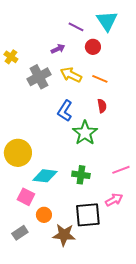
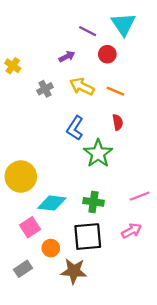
gray cross: (39, 77) -> (45, 89), size x0.6
pink square: (26, 197) -> (30, 227), turned 30
black square: (88, 215) -> (88, 237), moved

